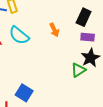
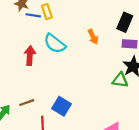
green triangle: (78, 70) -> (120, 80), turned 42

